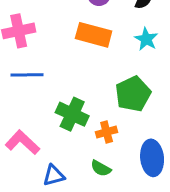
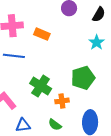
orange rectangle: (94, 35) -> (42, 34), moved, size x0.7

